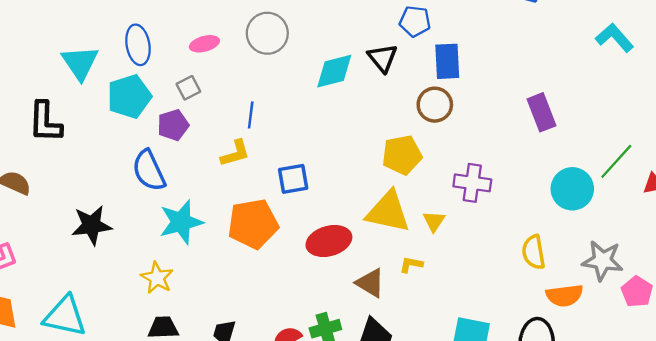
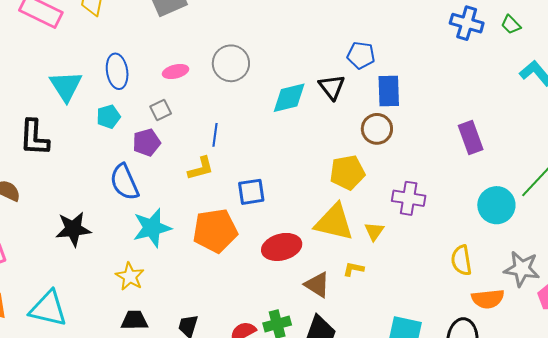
cyan pentagon: (129, 96) -> (108, 117), size x0.6

